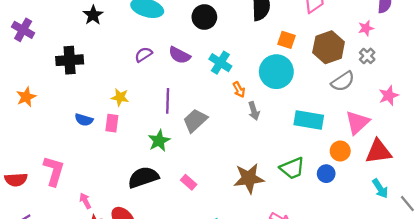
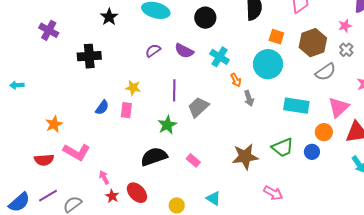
orange star: (26, 97) -> (54, 124), moved
blue semicircle: (84, 120) -> (102, 107), turned -70
pink L-shape: (54, 171) -> (77, 152), turned 104

